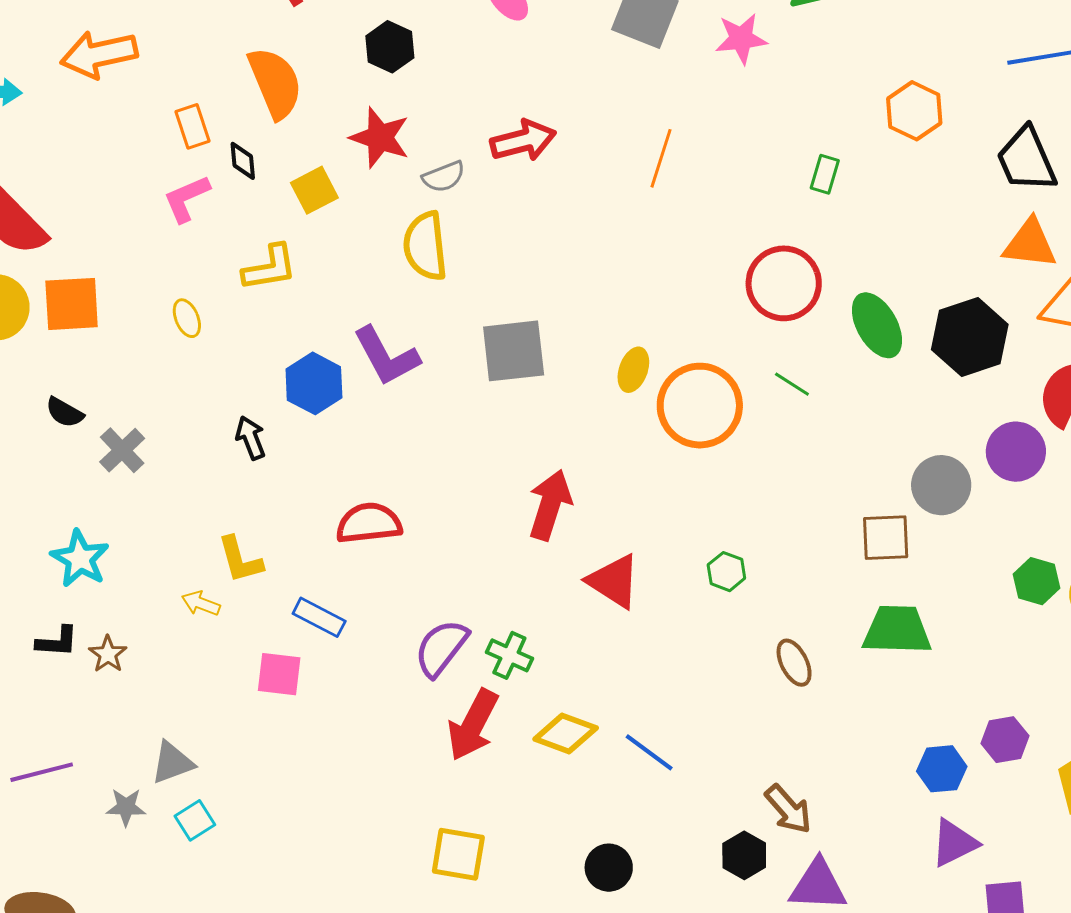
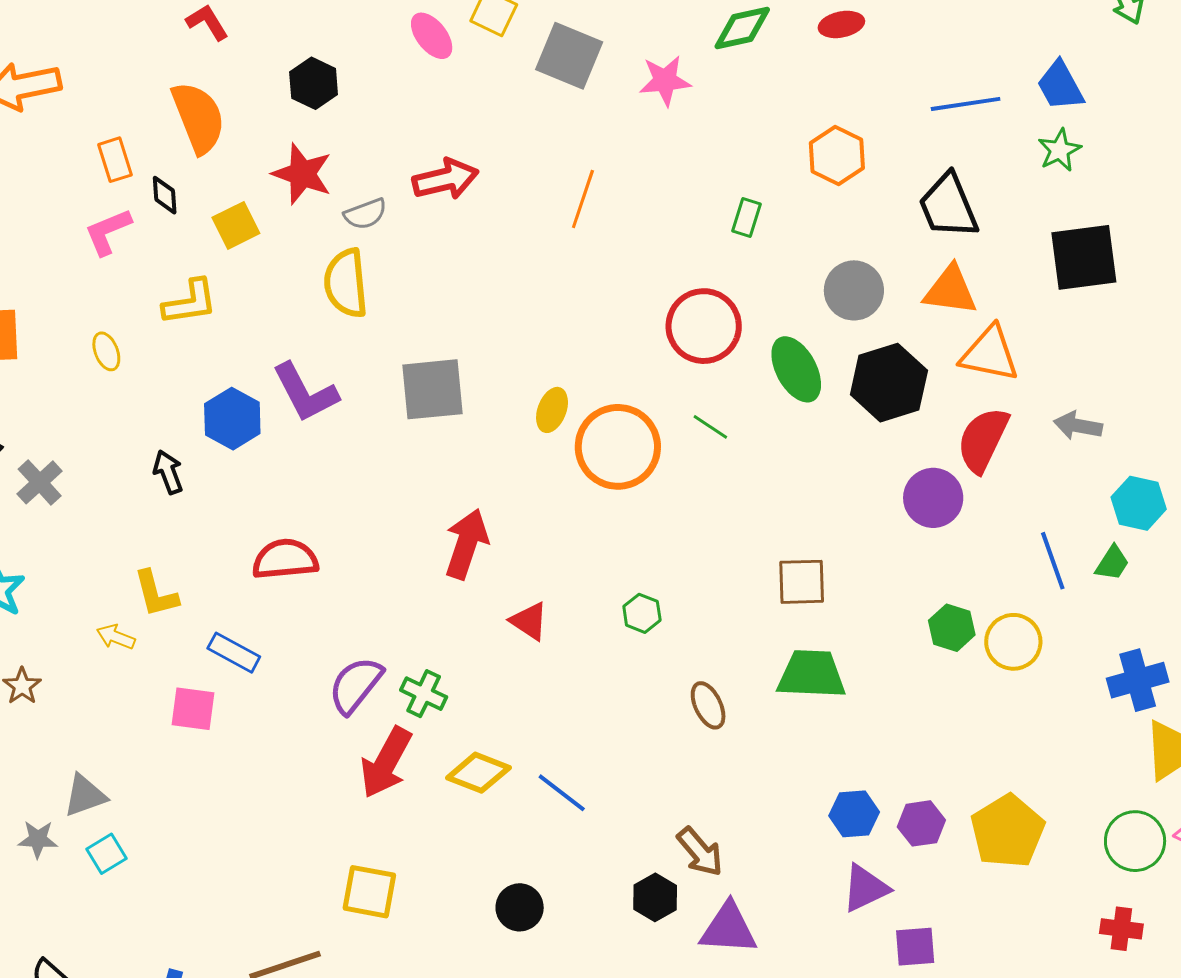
gray circle: (941, 485) -> (854, 290), moved
red triangle: (614, 581) -> (529, 621), size x0.7
purple hexagon: (1005, 740) -> (921, 823), moved

